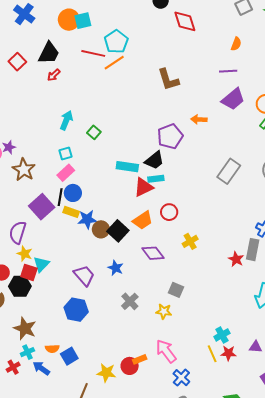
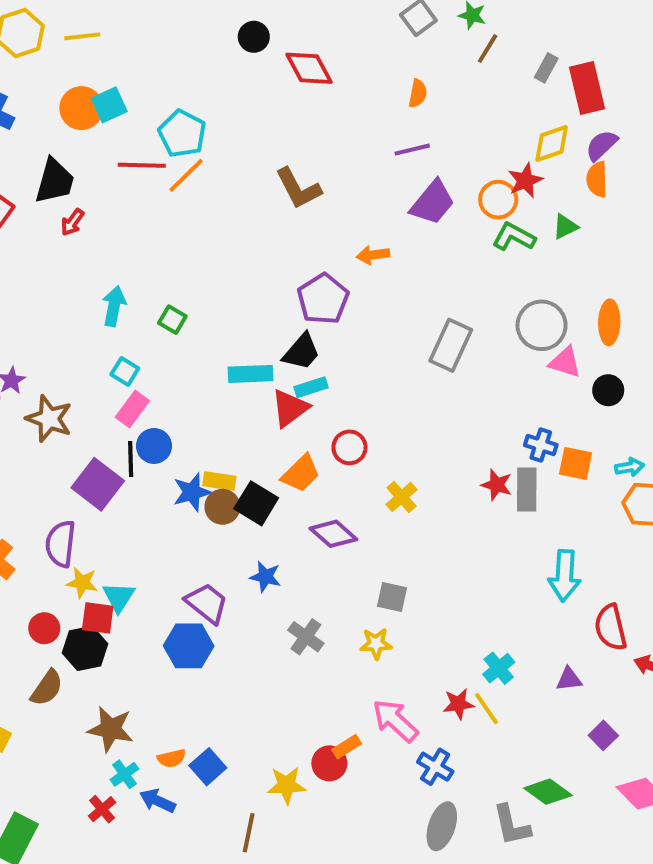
cyan square: (66, 154) -> (125, 371), turned -32
yellow rectangle: (71, 212) -> (219, 481), moved
red star: (236, 259) -> (497, 485), moved
blue hexagon: (76, 310) -> (189, 646), moved
red star: (228, 353) -> (458, 704), moved

